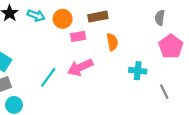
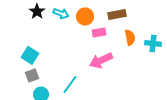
cyan cross: (138, 71) -> (153, 43), moved
cyan line: (48, 77) -> (70, 84), moved

